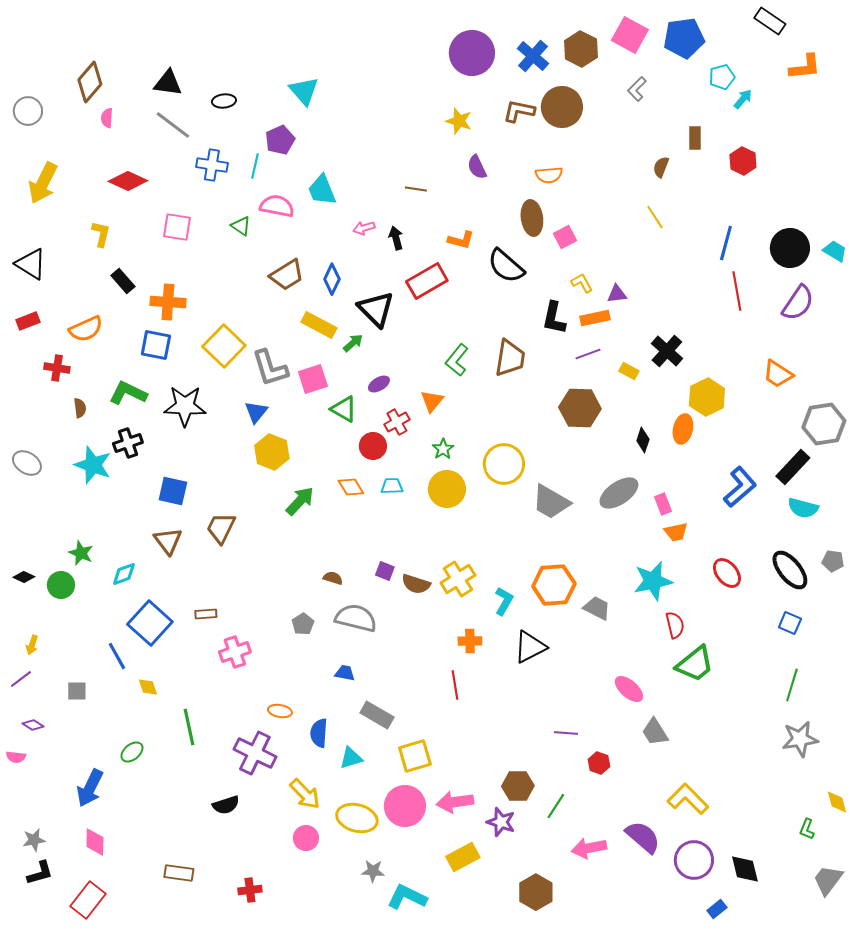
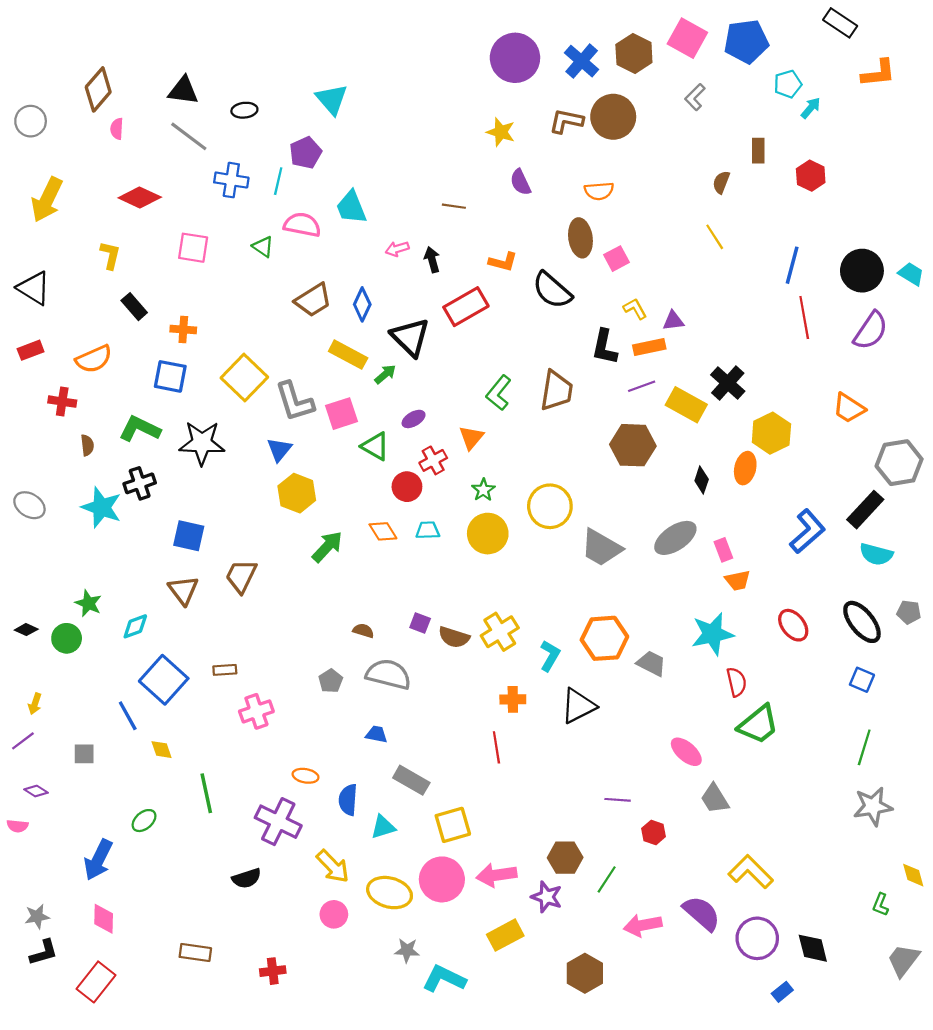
orange cross: (168, 302) -> (183, 330), size x0.7
yellow rectangle: (629, 371) -> (686, 405), size x1.8

